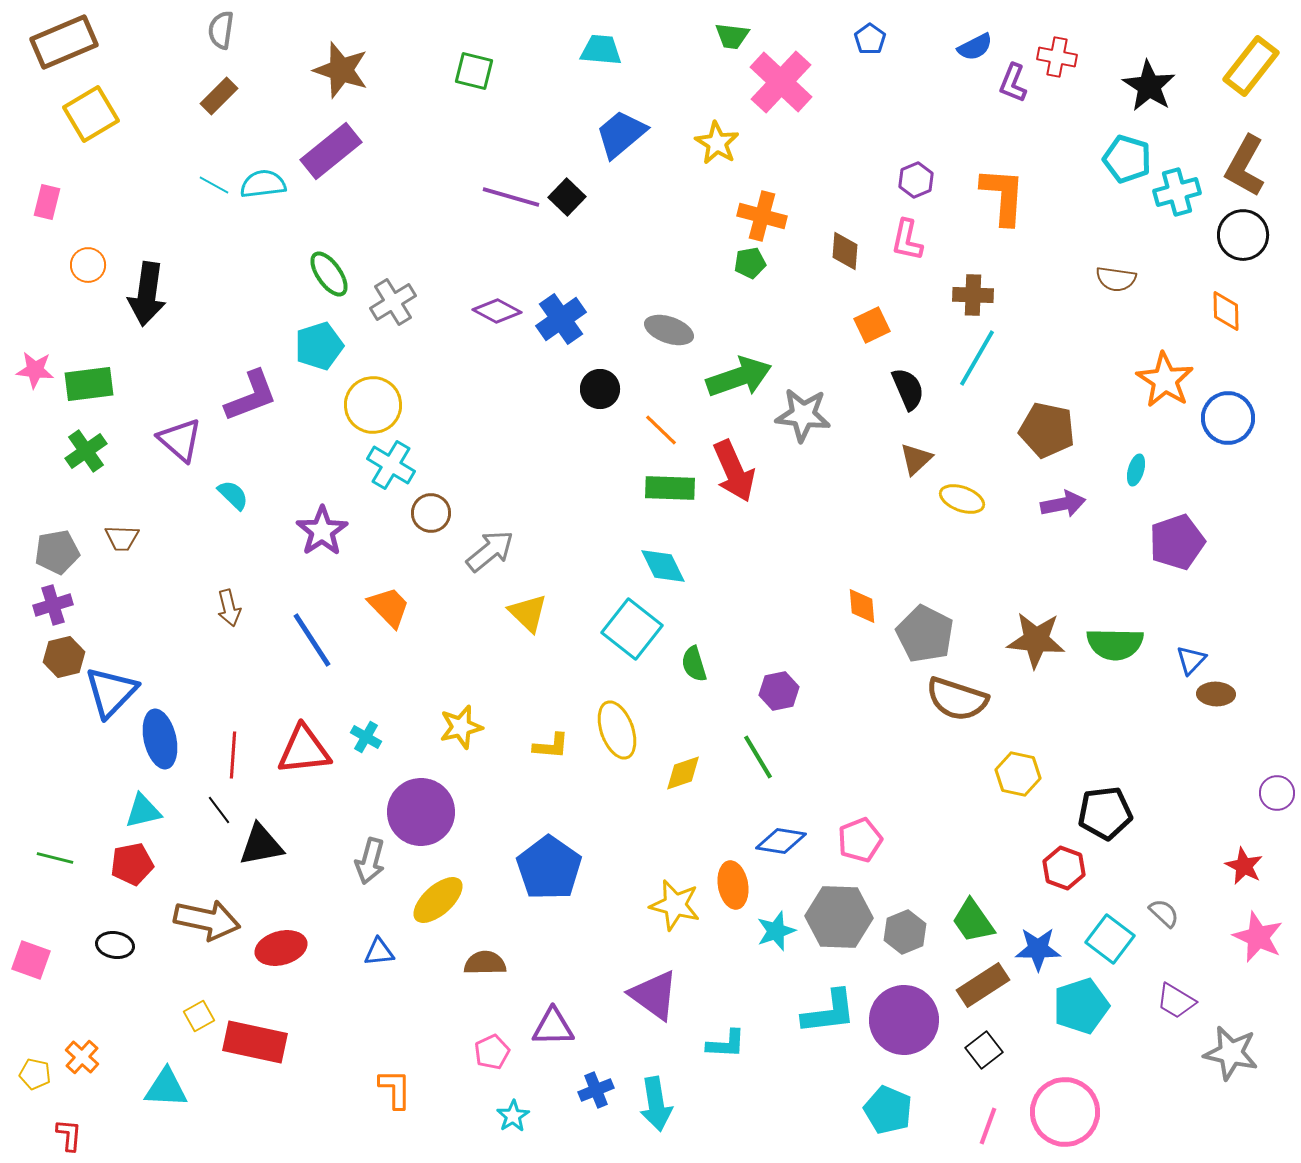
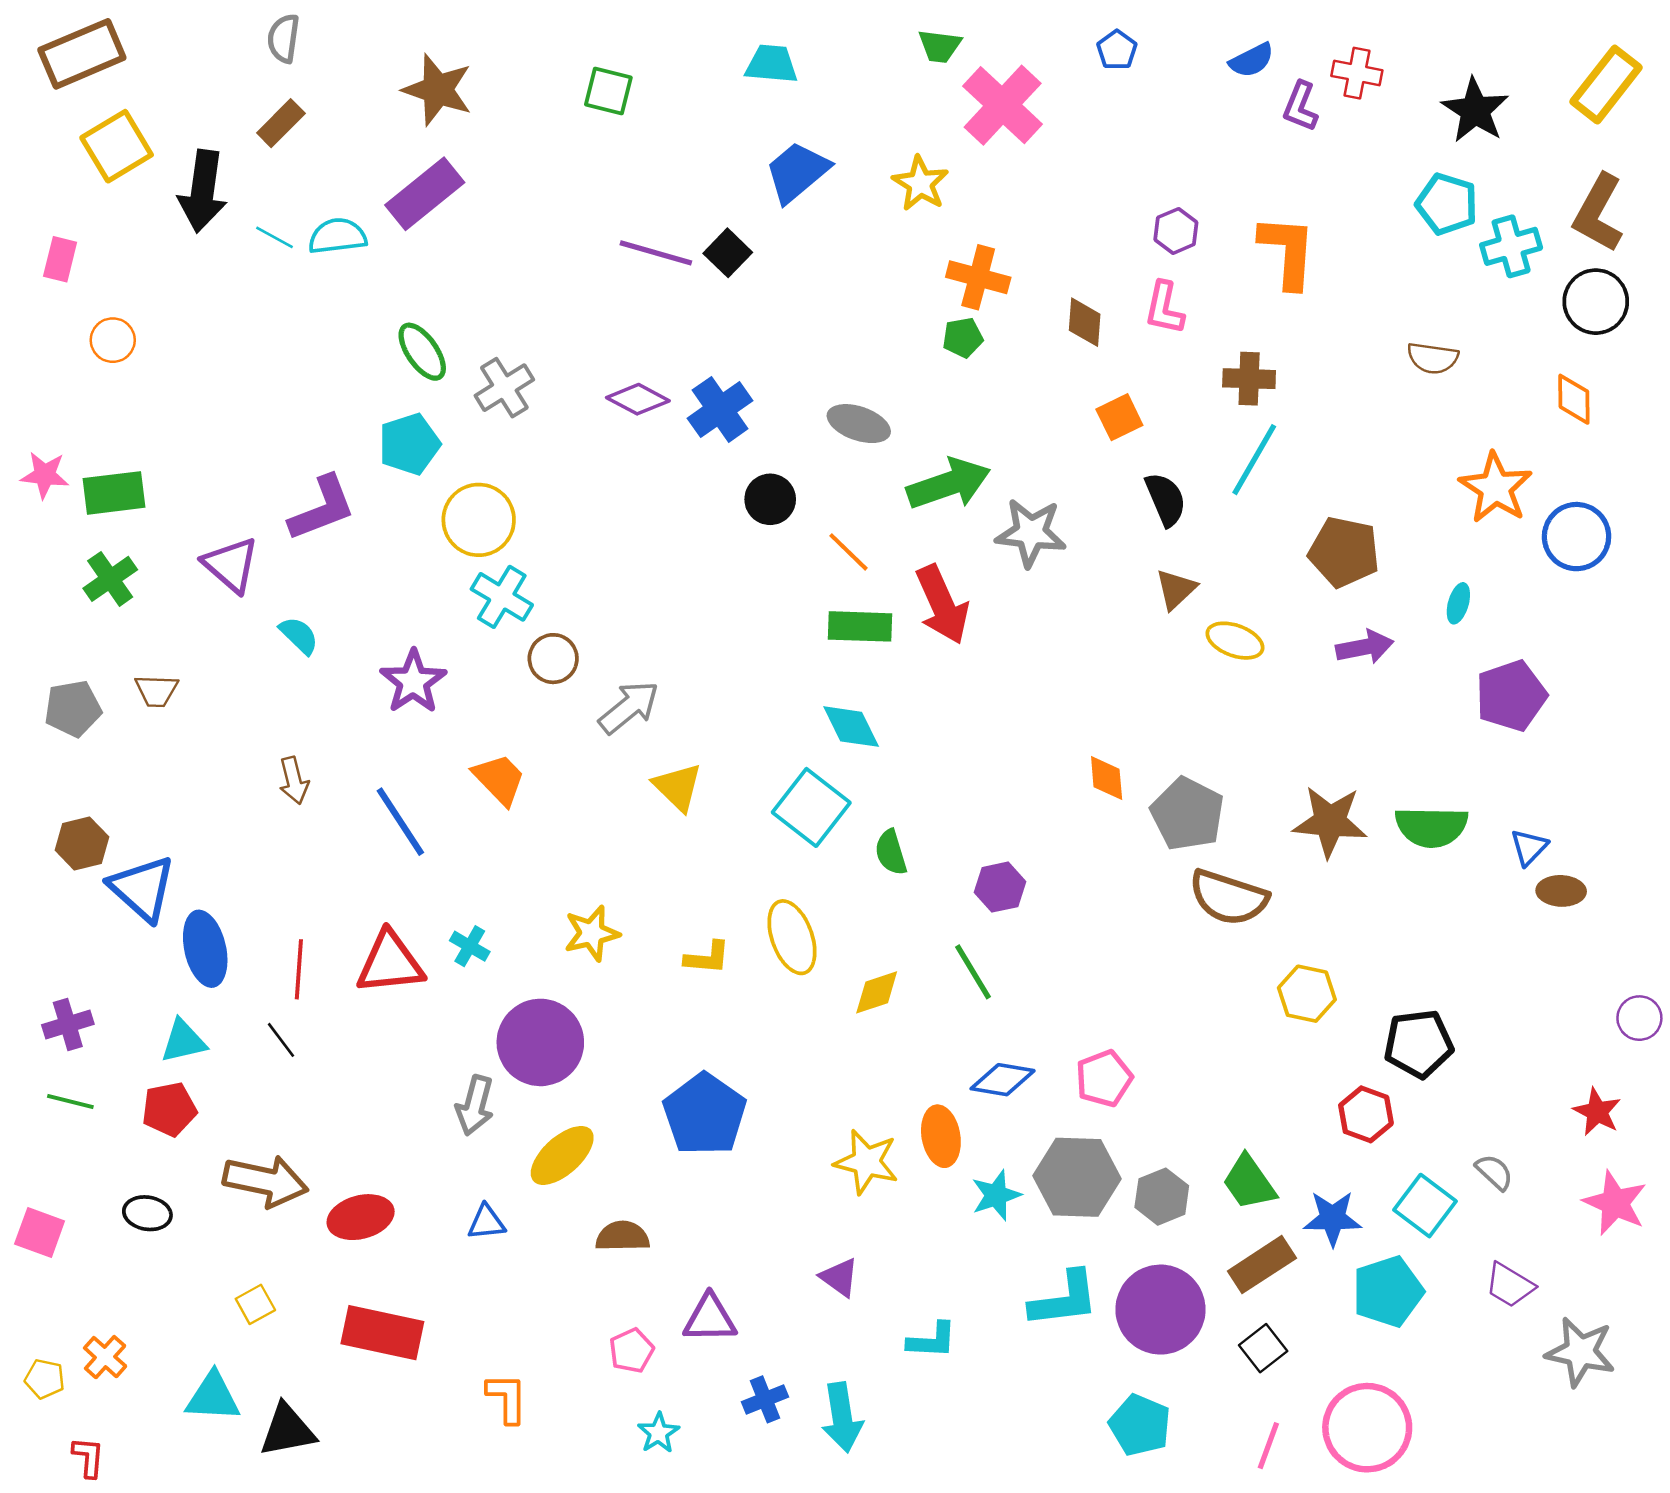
black arrow: (147, 294) -> (203, 191), moved
purple cross: (53, 605) -> (68, 1024), moved
blue triangle: (111, 692) -> (142, 888), turned -32
black triangle: (261, 845) -> (287, 1430), moved
purple triangle: (654, 995) -> (839, 1277), size x0.6
red rectangle: (255, 1042) -> (382, 1333), moved

